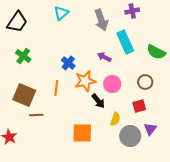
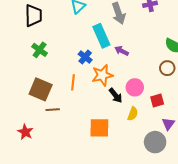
black trapezoid: (17, 22) -> (33, 15), turned -35
cyan rectangle: (125, 42) -> (101, 36), moved
brown circle: (145, 82) -> (167, 68), moved
pink circle: (112, 84) -> (135, 87), moved
gray circle: (130, 136) -> (155, 142), moved

